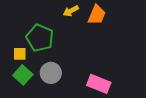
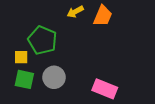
green square: (23, 75) -> (24, 79), turned -30

